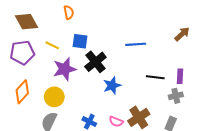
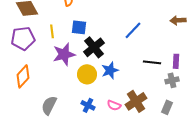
brown arrow: (182, 34) -> (178, 20), turned -140
blue line: (136, 44) -> (133, 30), turned -42
yellow line: (52, 45) -> (52, 31), turned 56
yellow circle: (54, 97) -> (87, 74), moved

